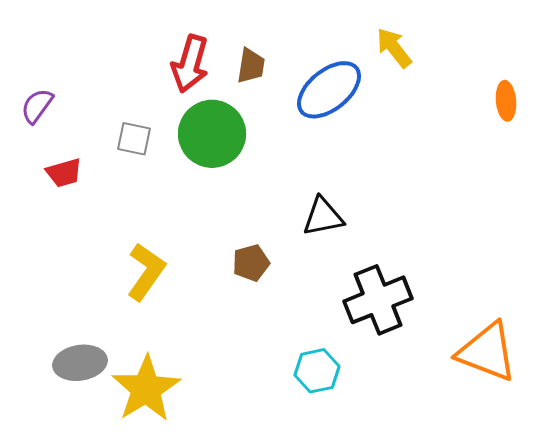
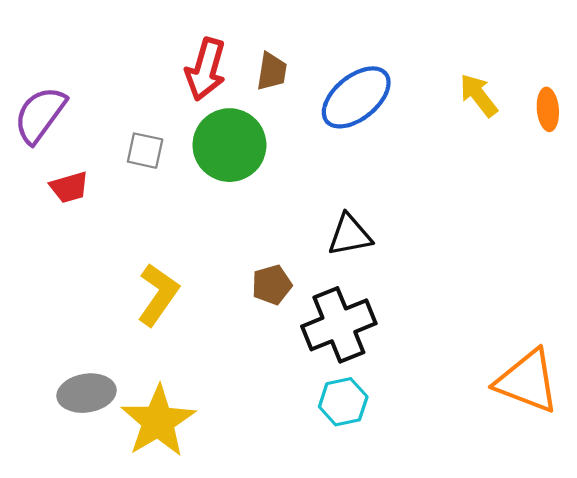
yellow arrow: (394, 48) -> (479, 95), moved
purple semicircle: (37, 106) -> (40, 115), size x1.5
black cross: (378, 300) -> (339, 325), moved

